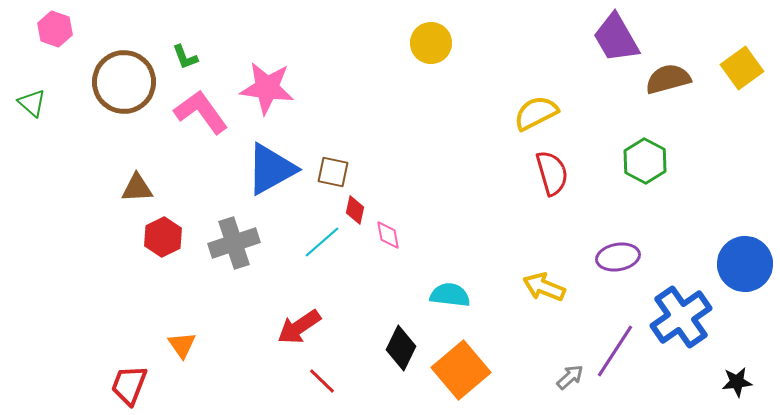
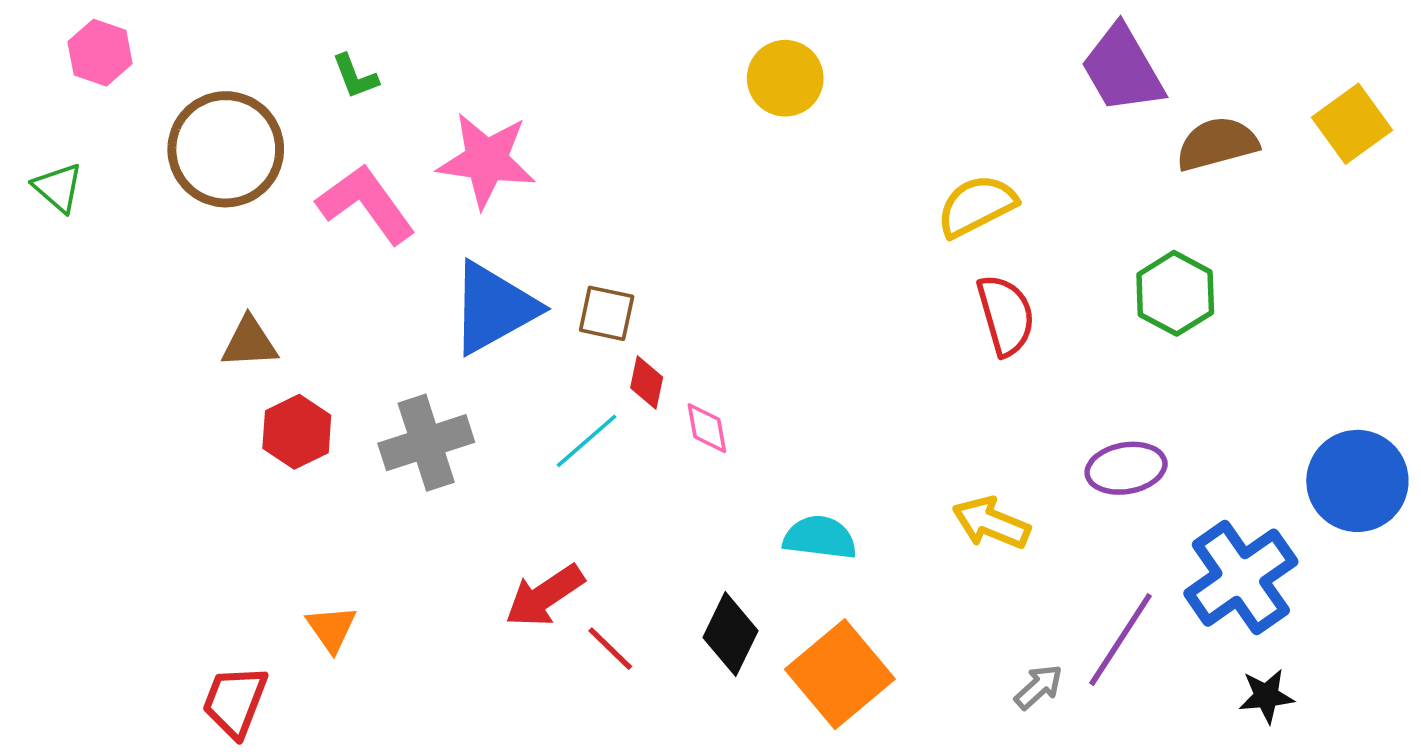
green L-shape: (185, 57) -> (355, 76), moved
red line: (322, 381) -> (610, 649), moved
black star: (737, 382) -> (1266, 696), moved

